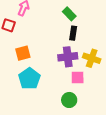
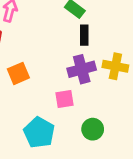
pink square: (78, 77) -> (64, 99), moved
cyan pentagon: (29, 79) -> (39, 133), moved

